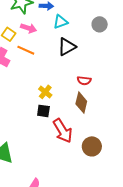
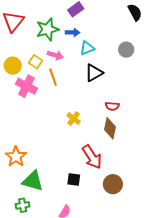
orange line: (26, 50) -> (53, 77), turned 48
black square: (43, 111) -> (74, 180), moved
brown circle: (92, 146) -> (113, 184), moved

